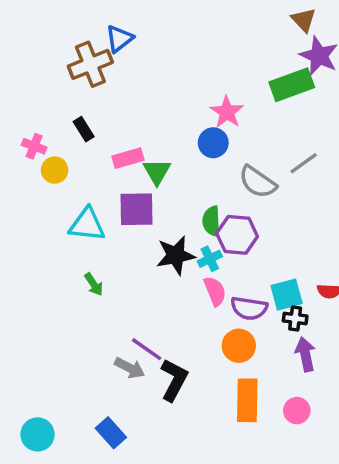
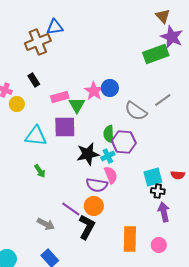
blue triangle: (119, 39) -> (55, 27), turned 30
pink star: (227, 112) -> (94, 91), moved
purple semicircle: (249, 308) -> (97, 185), moved
orange circle: (239, 346) -> (94, 206), moved
gray arrow: (130, 368) -> (46, 224), moved

